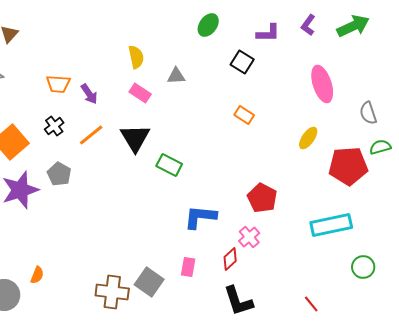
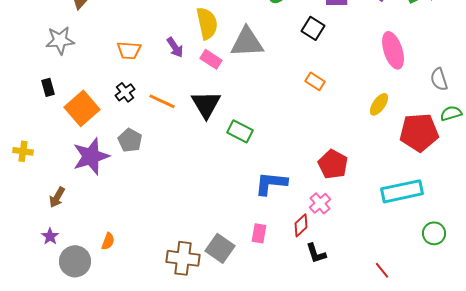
yellow semicircle: (136, 57) -> (207, 23), size x1.4
gray triangle: (176, 76) -> (247, 42), size x1.8
purple arrow: (89, 94) -> (175, 47), moved
orange line: (91, 135) -> (162, 101), turned 64
black L-shape: (238, 301) -> (316, 253), moved, size x0.7

